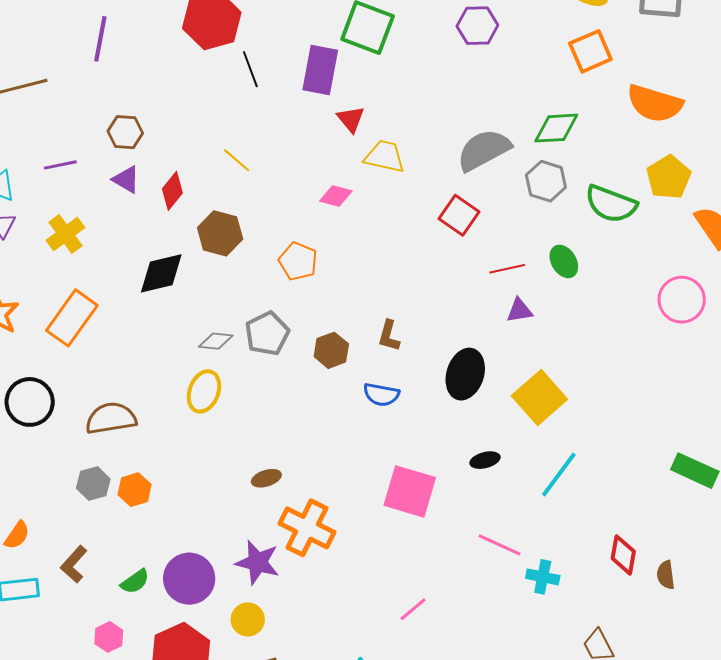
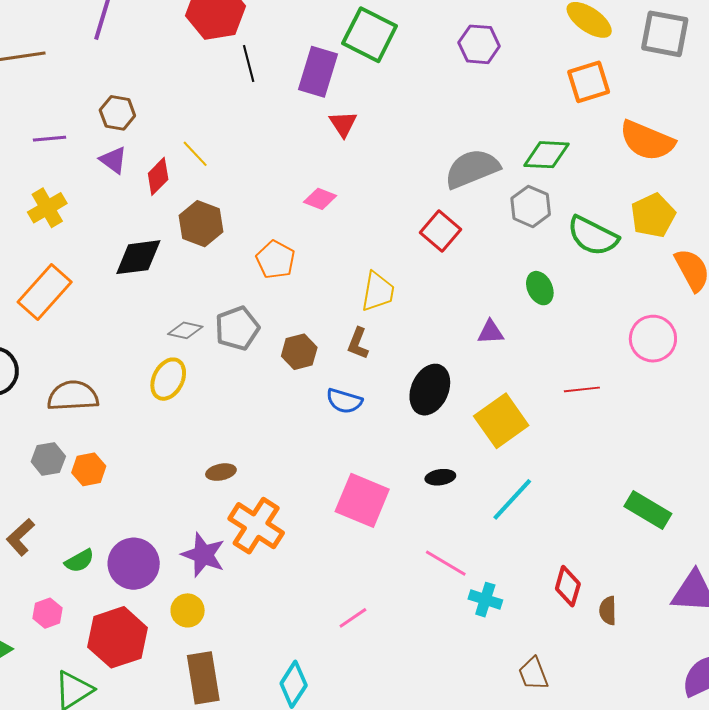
yellow trapezoid: (385, 157) -> (378, 292), moved, turned 81
yellow line: (237, 160) -> (195, 154), moved
red line: (507, 269) -> (582, 389), moved

